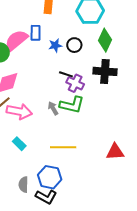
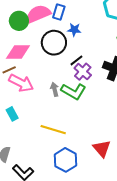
black circle: (74, 45) -> (54, 43), moved, size x1.6
black line: (66, 74) -> (76, 60), turned -72
red triangle: (115, 152) -> (102, 149), turned 36
blue hexagon: (50, 177) -> (66, 160), moved

